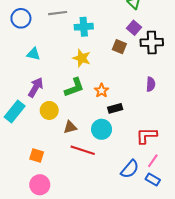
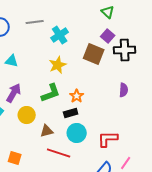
cyan cross: (84, 27) -> (60, 35), turned -30
brown square: (119, 47) -> (94, 54), size x1.5
yellow star: (82, 58) -> (58, 65), turned 30
black rectangle: (115, 108) -> (71, 113), moved
red L-shape: (147, 136) -> (108, 139), moved

